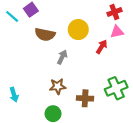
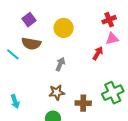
cyan line: (12, 16) -> (13, 54), moved
yellow circle: (78, 30) -> (64, 28), moved
brown semicircle: (45, 34) -> (31, 44), moved

